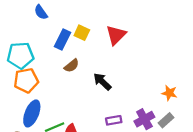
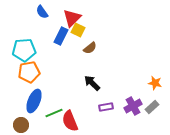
red triangle: (116, 35) -> (72, 18), moved
brown semicircle: (72, 66) -> (90, 48), moved
black arrow: (102, 82) -> (92, 83), moved

